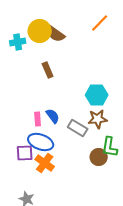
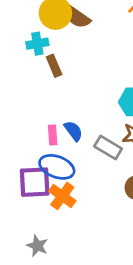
cyan cross: (18, 42) -> (37, 44), moved
brown rectangle: (48, 70) -> (54, 66), moved
purple square: (25, 153) -> (35, 182), size x1.4

